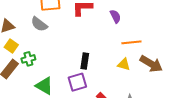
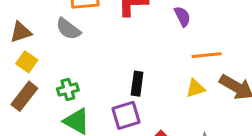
green cross: (28, 59) -> (68, 89), moved
yellow triangle: (124, 64) -> (195, 88), turned -32

